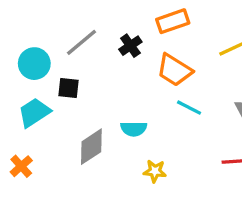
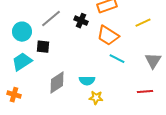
black cross: (130, 46) -> (81, 21), turned -32
cyan semicircle: (134, 129) -> (87, 81), moved
orange cross: (21, 166) -> (14, 95), turned -32

